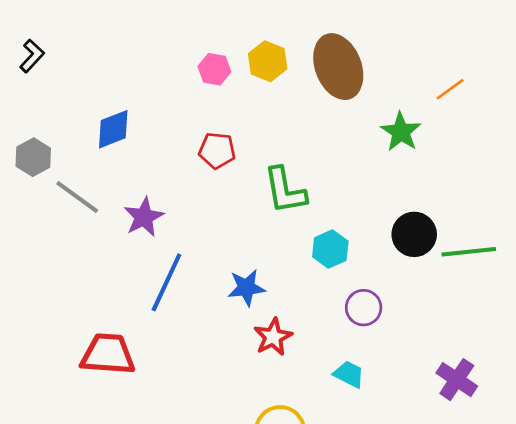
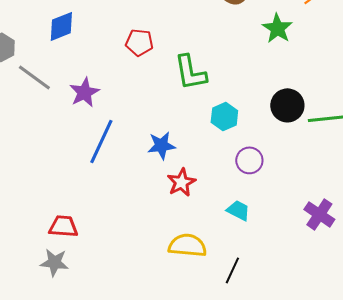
red trapezoid: (108, 354) -> (63, 226), moved, size x0.7

